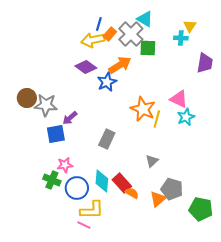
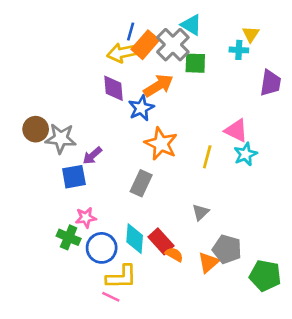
orange rectangle: (110, 34) -> (145, 45), size x1.5
purple diamond: (86, 67) -> (113, 88), turned 50
orange star: (143, 109) -> (161, 144), moved

